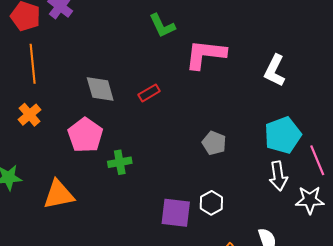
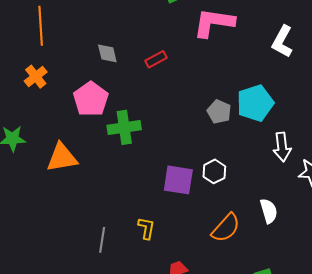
gray diamond: (100, 89) -> (107, 53), size x0.7
cyan pentagon: (283, 135) -> (255, 103), moved
green cross: (120, 162) -> (124, 127), size x1.4

